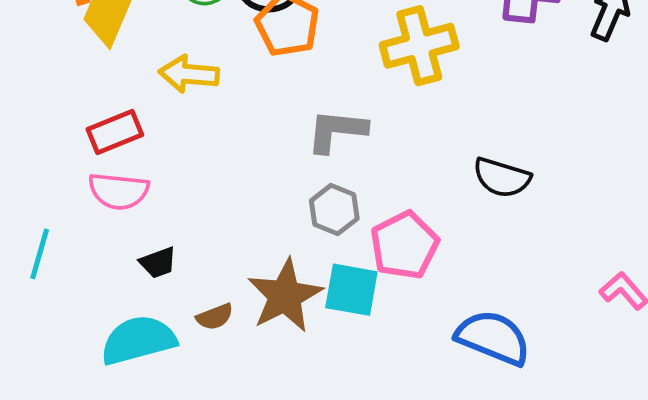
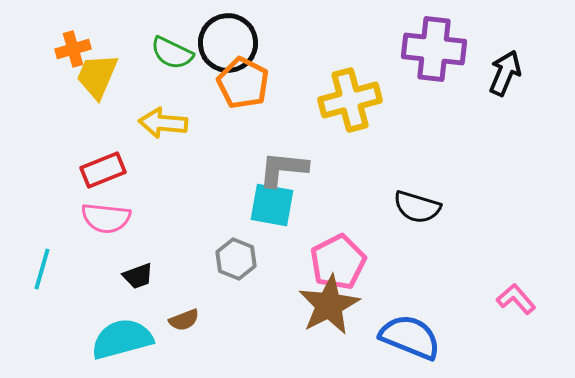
gray hexagon: (334, 210) -> (236, 259), moved
cyan square: (351, 290) -> (272, 205), moved
brown star: (285, 296) -> (329, 305), moved

